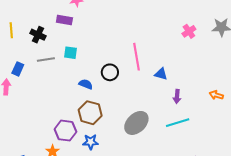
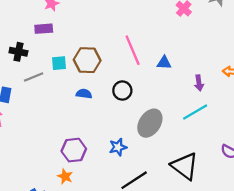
black circle: (110, 72) -> (122, 91), moved
purple arrow: (177, 96) -> (199, 83), moved
brown hexagon: (90, 113) -> (87, 60), moved
blue star: (91, 142) -> (118, 147), moved

